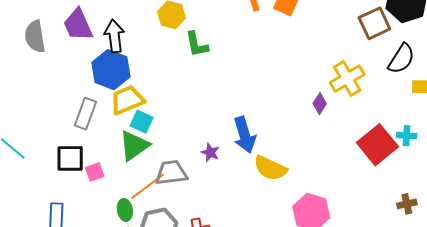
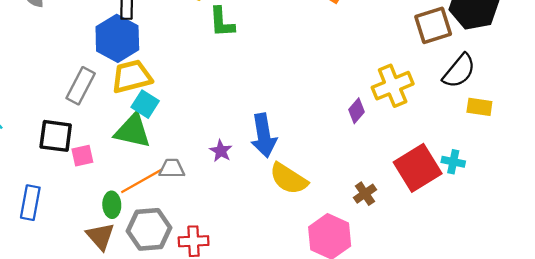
green triangle: (134, 146) -> (133, 131), turned 40
gray trapezoid: (171, 173) -> (172, 169), size x0.7
brown cross: (407, 204) -> (365, 194), moved, turned -30

